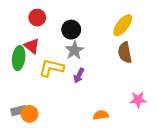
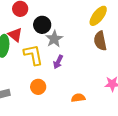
black circle: (71, 30) -> (42, 25), moved
yellow L-shape: (51, 68) -> (33, 55), turned 65
orange circle: (30, 114) -> (38, 87), moved

